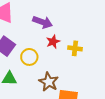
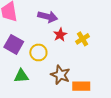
yellow cross: (75, 48) -> (83, 39), turned -32

